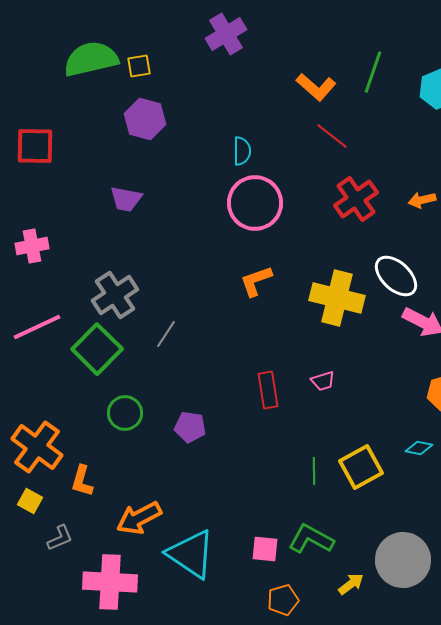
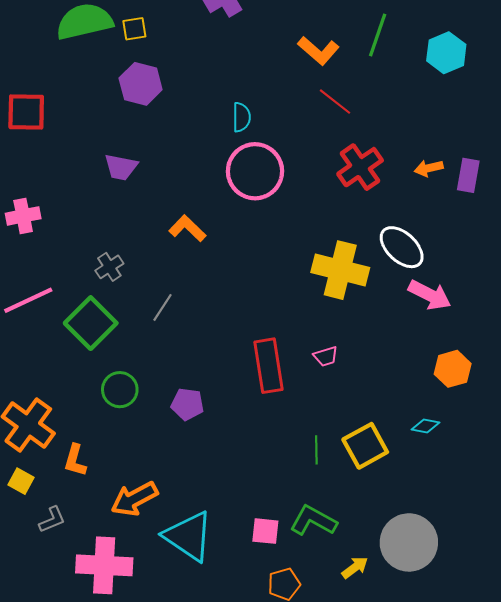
orange L-shape: (256, 281) -> (187, 228), moved, turned 63
gray cross: (115, 295) -> (109, 267), size x0.6
red rectangle: (268, 390) -> (269, 366), size x1.4

